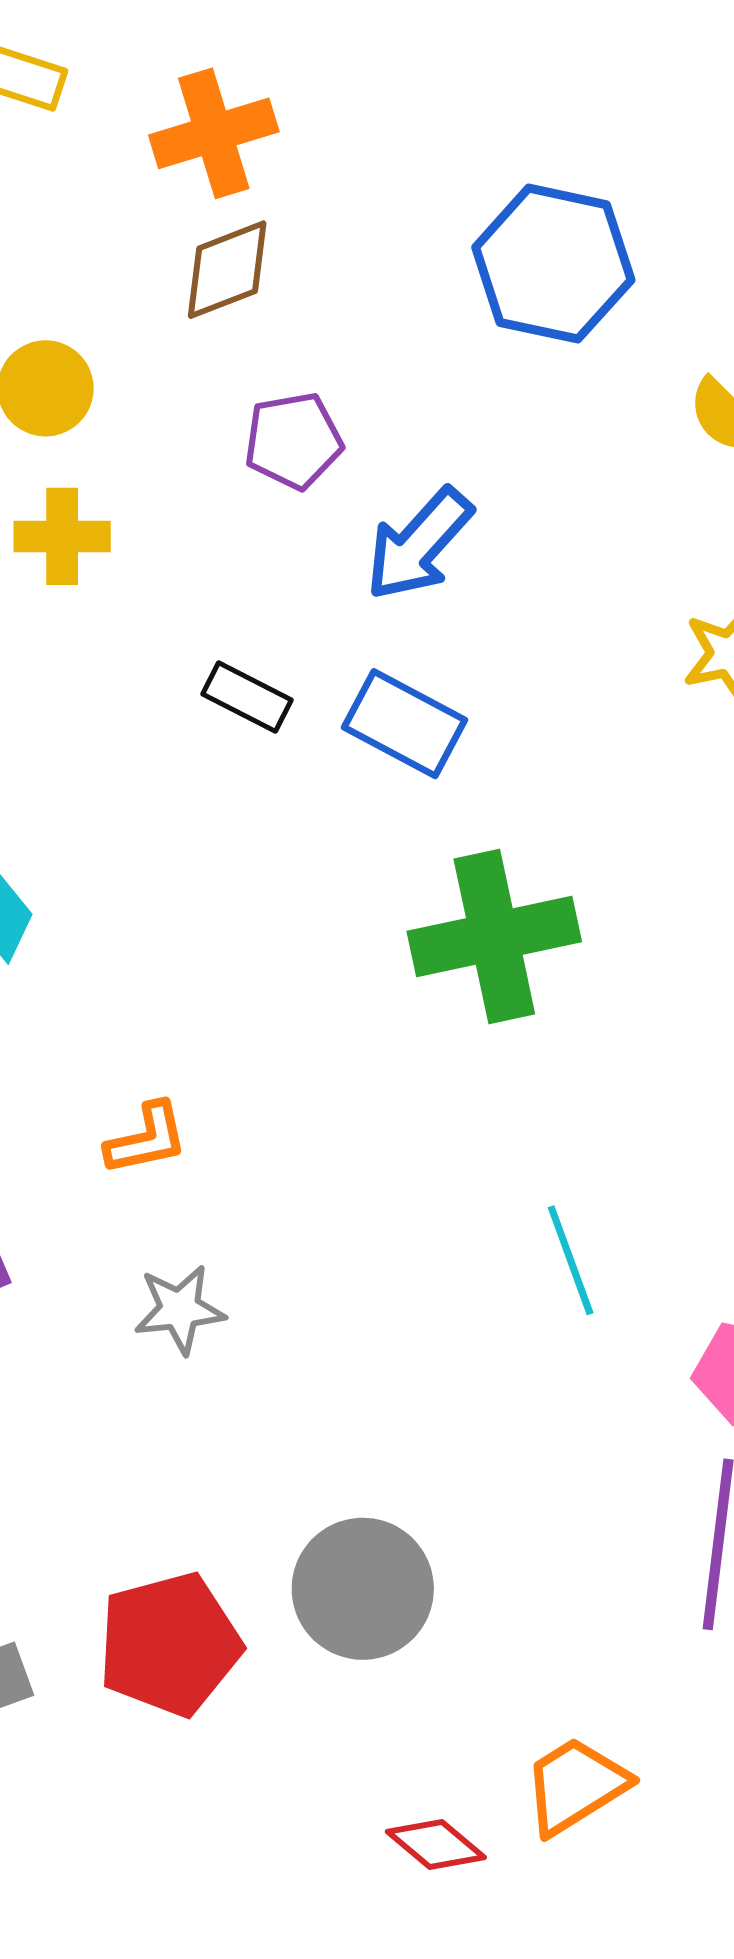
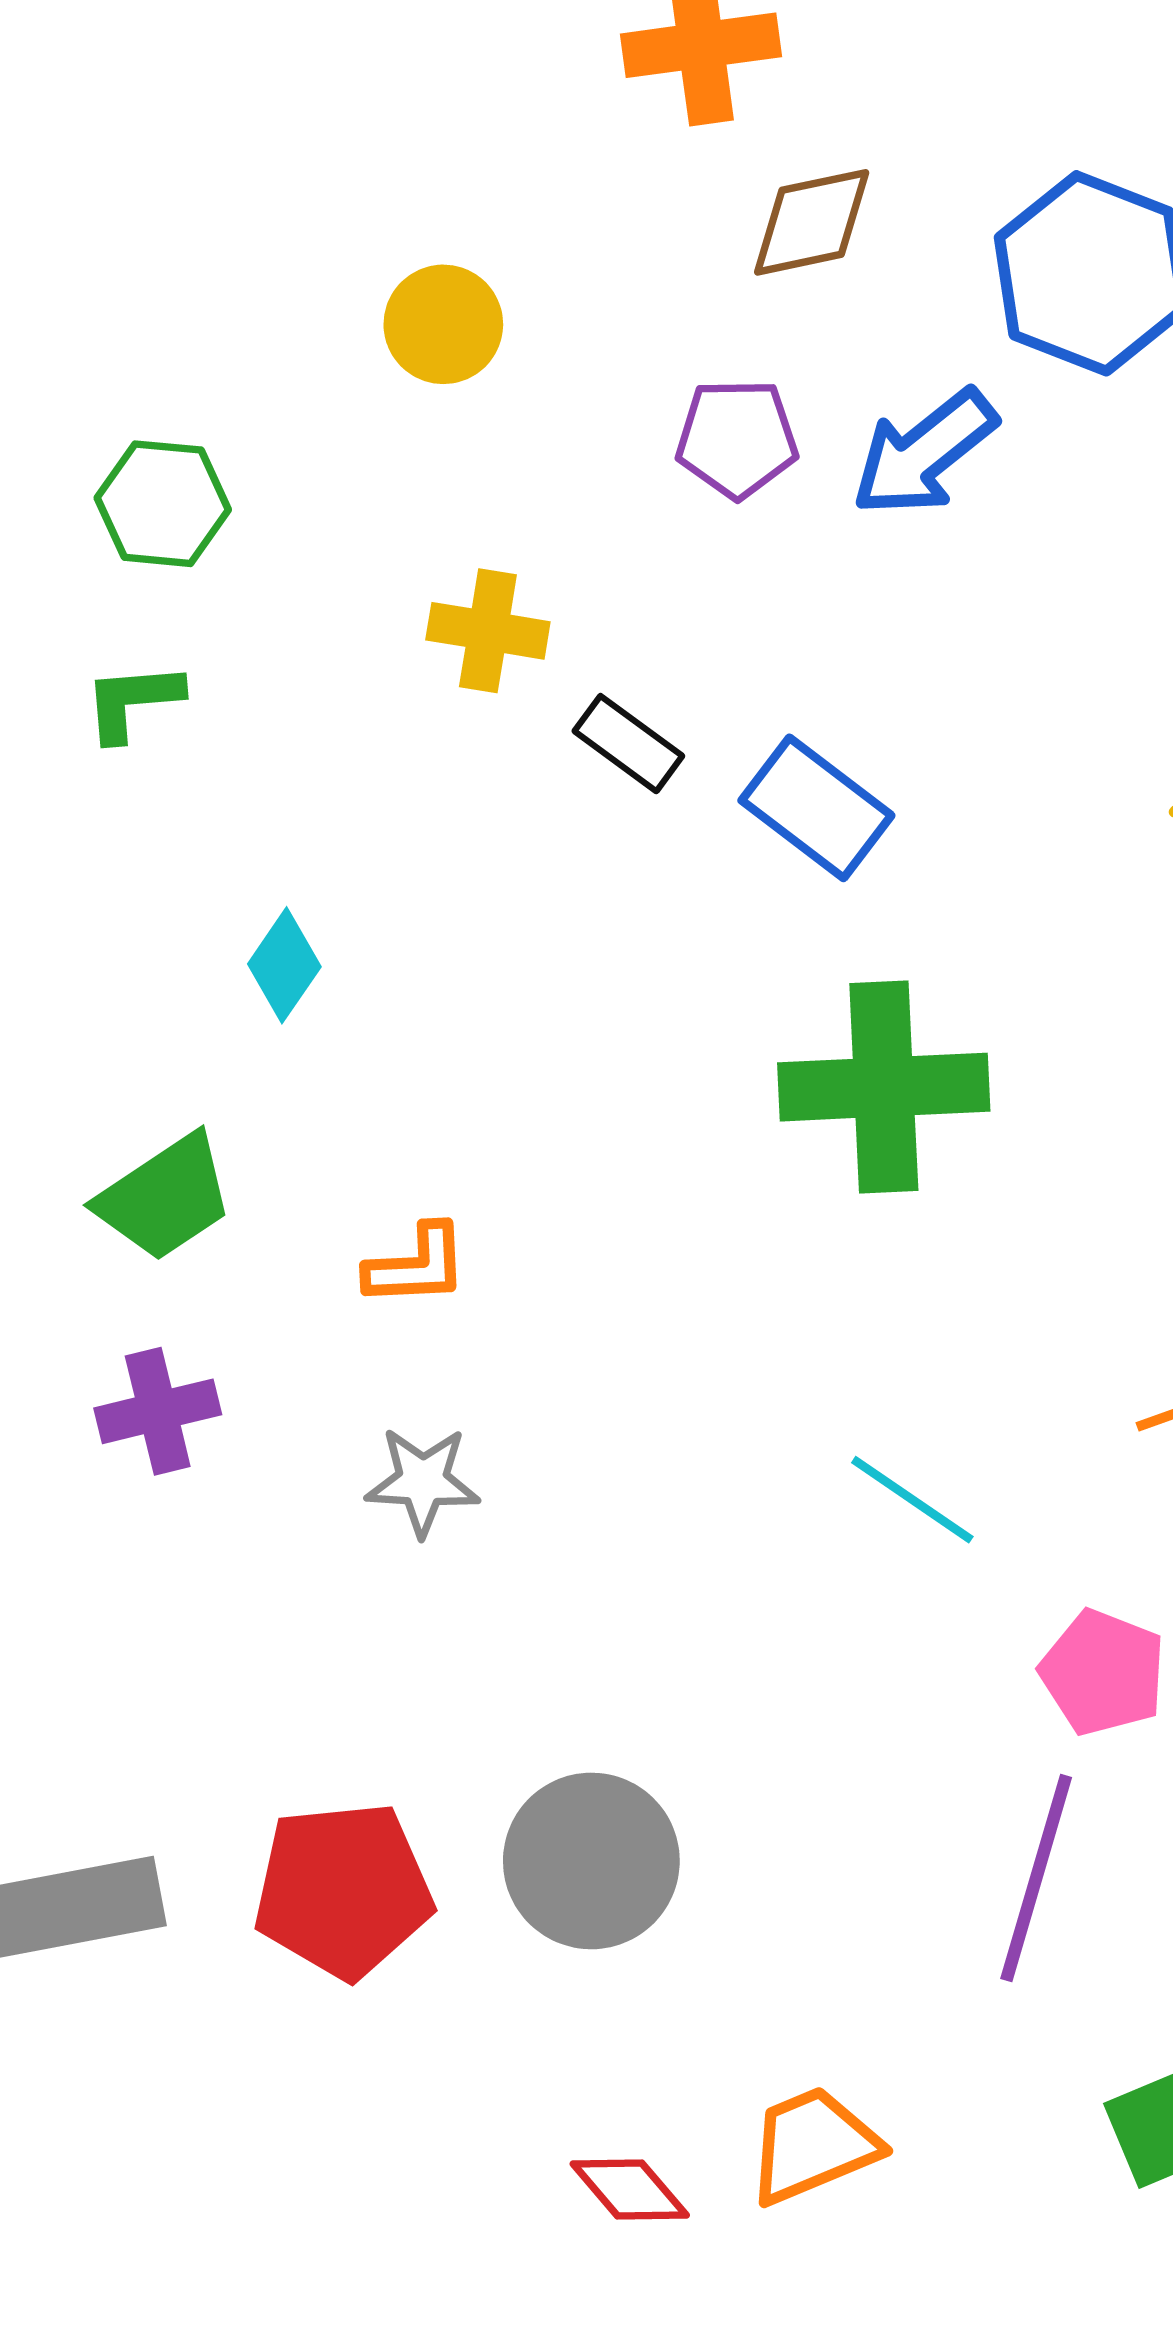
brown diamond: (227, 270) -> (812, 222), moved
yellow cross: (62, 536) -> (488, 631), moved
blue arrow: (419, 544) -> (924, 453), moved
cyan line: (571, 1260) -> (912, 1500), turned -45

